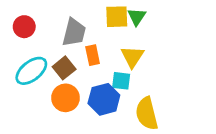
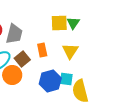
gray trapezoid: (74, 32) -> (14, 34), moved
cyan square: (121, 81) -> (66, 79), moved
orange circle: (66, 98) -> (12, 75), moved

